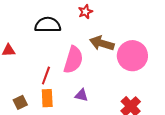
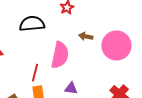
brown arrow: (102, 43) -> (86, 36), size x0.6

